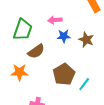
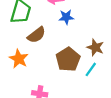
brown star: (86, 40) -> (95, 47), moved
orange star: (19, 72) -> (19, 59), turned 30

